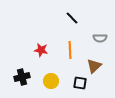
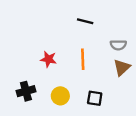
black line: (72, 18) -> (85, 21), turned -32
brown triangle: (94, 66) -> (122, 67), moved

